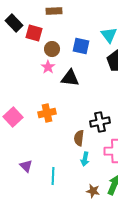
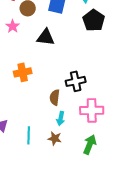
pink star: (48, 67) -> (13, 26), moved
brown star: (93, 191) -> (55, 138), moved

